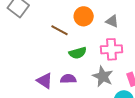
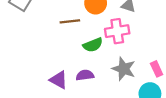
brown line: (60, 30) -> (70, 21), turned -30
pink cross: (111, 49) -> (117, 31), moved

